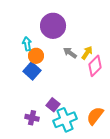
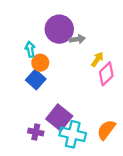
gray arrow: (70, 53) -> (77, 39), moved, turned 136
purple square: (53, 105) -> (59, 117), size x1.6
cyan cross: (65, 120) -> (73, 134), turned 35

